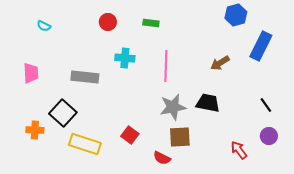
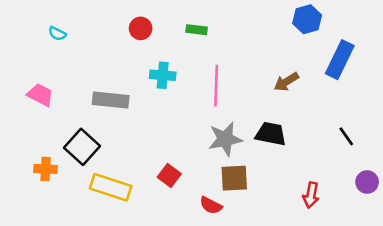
pink trapezoid: (31, 73) -> (40, 95), turned -60
purple circle: (269, 136) -> (367, 182), moved
red arrow: (239, 150) -> (311, 195), turned -132

